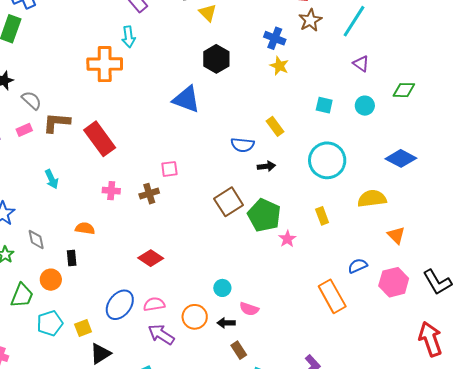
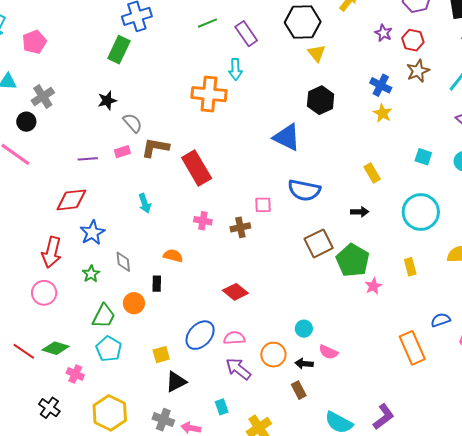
blue semicircle: (243, 145) -> (304, 190), moved, size x1.4
cyan pentagon: (50, 323) -> (109, 349), moved, turned -30
brown rectangle: (239, 350) -> (299, 390), moved

